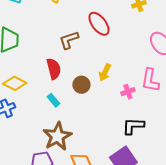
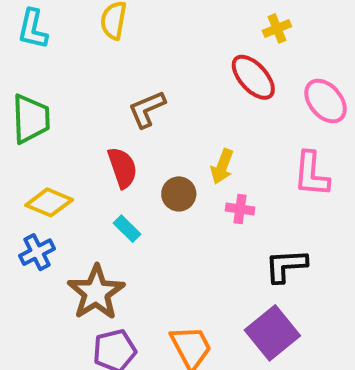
red ellipse: (99, 24) -> (253, 77), moved
pink cross: (128, 92) -> (240, 209), moved, turned 32
brown star: (57, 136) -> (96, 292), moved

